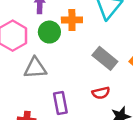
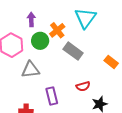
orange cross: (72, 20) -> (57, 30), turned -35
gray rectangle: (105, 58) -> (73, 51), moved

